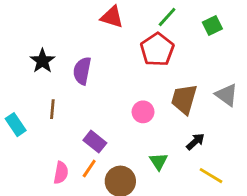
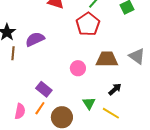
purple semicircle: (82, 71) -> (35, 39), turned 54
brown trapezoid: (184, 99) -> (107, 59), turned 75
brown line: (52, 109) -> (13, 53), moved
yellow line: (211, 176) -> (111, 113), moved

